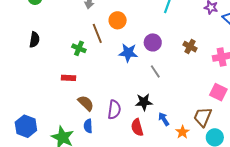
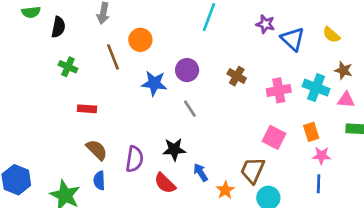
black semicircle: (34, 40) -> (58, 27), moved
green cross: (79, 48) -> (68, 67), moved
red rectangle: (68, 78) -> (87, 109), moved
red semicircle: (137, 127) -> (165, 183), turned -30

